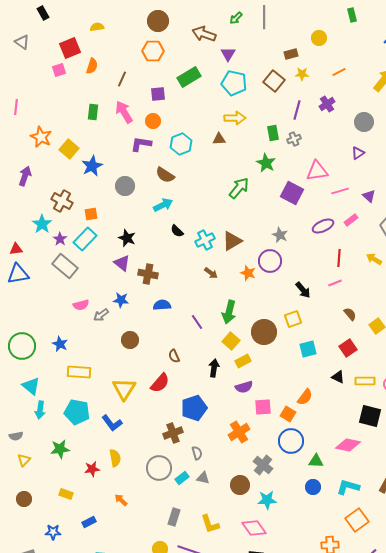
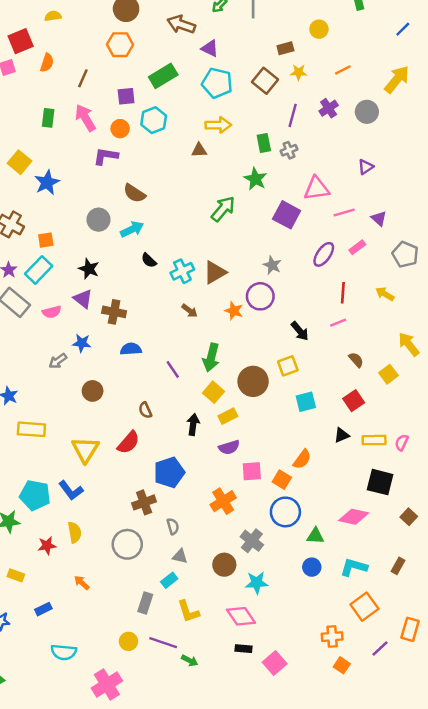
purple triangle: (228, 54) -> (210, 48), turned -35
gray circle: (364, 122) -> (367, 112), moved
cyan hexagon: (181, 144) -> (154, 120), moved
gray circle: (125, 186) -> (99, 220), moved
purple ellipse: (323, 226) -> (324, 254), turned -30
pink semicircle: (81, 305) -> (52, 312), moved
black triangle: (338, 377) -> (342, 435), turned -48
cyan pentagon: (77, 412) -> (35, 495), moved
cyan rectangle: (182, 478) -> (169, 580), moved

